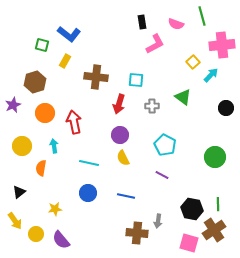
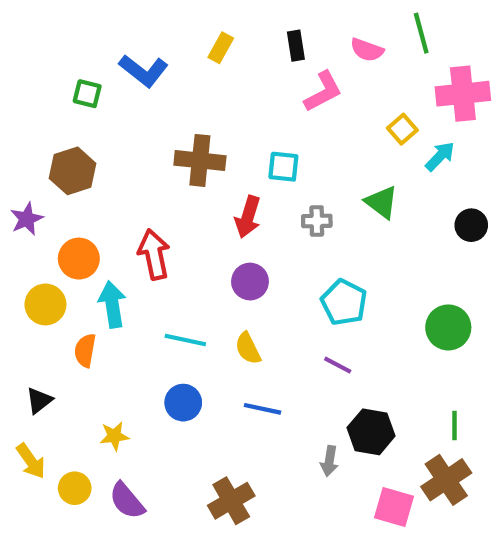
yellow rectangle: (65, 61) -> (221, 48), moved
orange circle: (45, 113) -> (79, 259), moved
cyan arrow: (54, 146) -> (112, 304), size x1.5
yellow semicircle: (123, 158) -> (248, 348), moved
black hexagon: (192, 209) -> (371, 432), moved
brown cross: (137, 233) -> (231, 501), moved, turned -35

